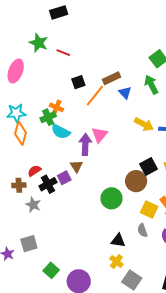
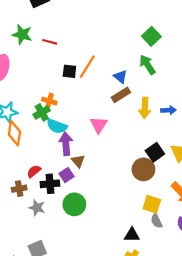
brown rectangle: (111, 78) -> (121, 95), moved
black square: (78, 82) -> (69, 71), turned 32
orange line: (95, 96) -> (87, 67), moved
yellow arrow: (144, 124) -> (145, 108), turned 72
purple arrow: (85, 144) -> (66, 144), moved
black cross: (48, 184) -> (50, 184), turned 30
green circle: (111, 198) -> (74, 204), moved
yellow square: (149, 210) -> (152, 204), moved

